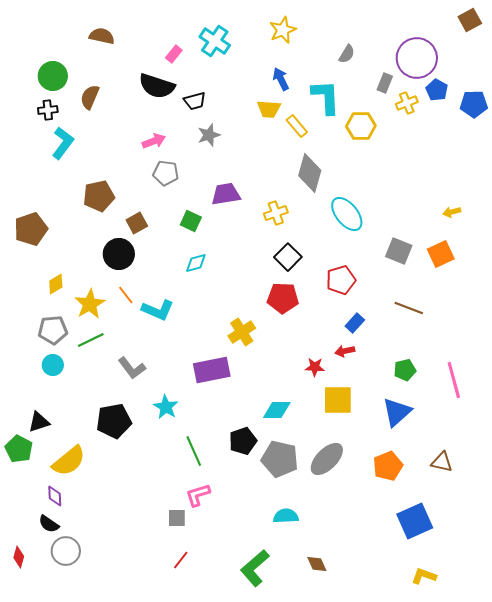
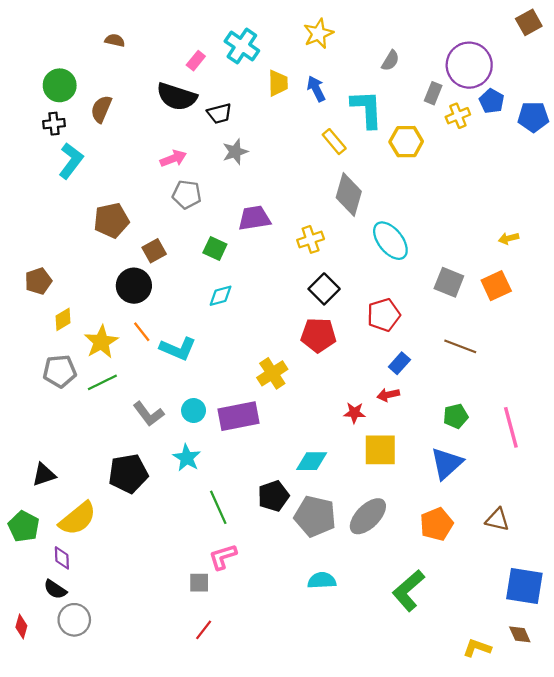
brown semicircle: (102, 36) -> (115, 40), size x0.7
yellow trapezoid: (269, 109) -> (278, 83), moved, turned -95
brown pentagon: (31, 229) -> (38, 281), moved, size x0.7
cyan circle: (53, 365) -> (194, 411), moved
green pentagon: (19, 449) -> (24, 526), moved
blue square: (415, 521) -> (524, 586), moved, turned 33
brown diamond: (317, 564) -> (520, 634), moved
green L-shape: (255, 568) -> (408, 591), moved

